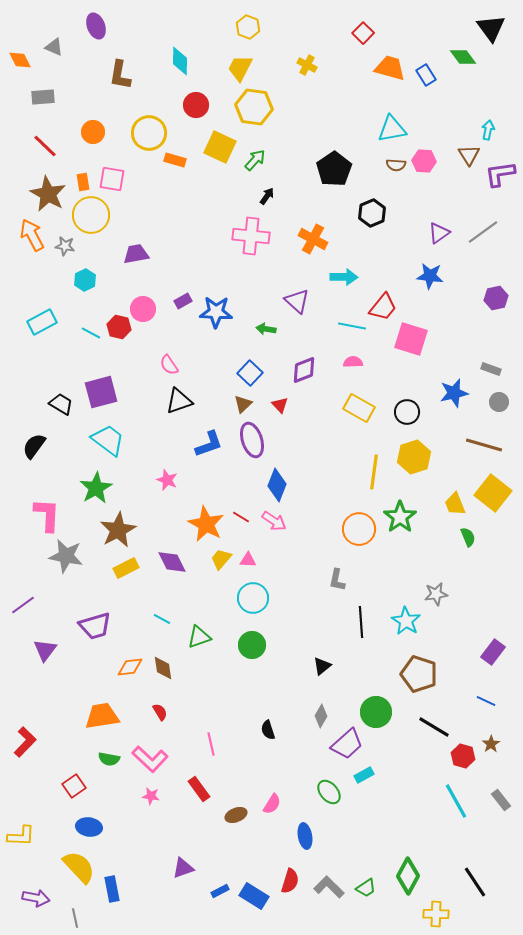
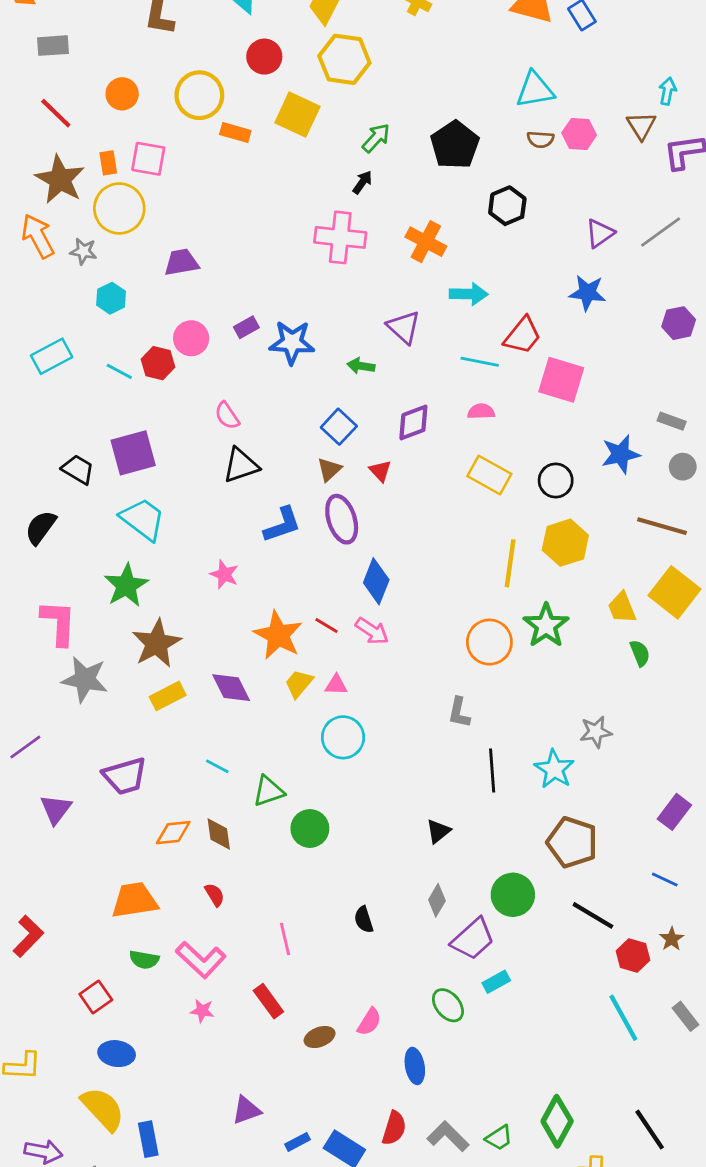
green arrow: (255, 160) -> (376, 138), moved
green circle: (252, 645) -> (310, 828), moved

